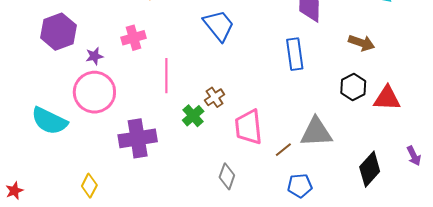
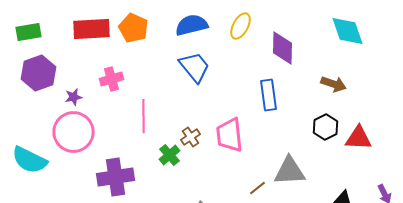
pink trapezoid: (248, 127) -> (230, 135), moved

